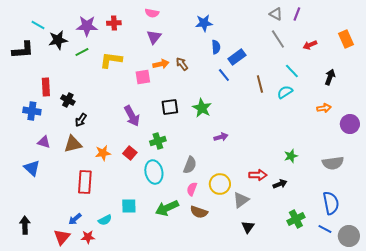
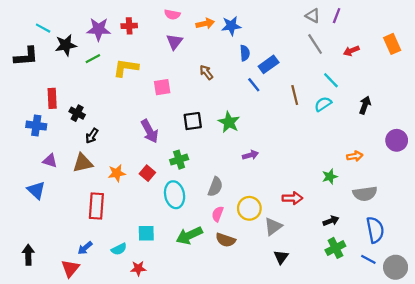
orange arrow: (161, 64) -> (205, 24), moved
black arrow: (330, 77) -> (365, 105), moved
orange arrow: (324, 108) -> (355, 156), moved
gray semicircle: (333, 163) -> (365, 194), moved
black arrow: (280, 184) -> (331, 221), moved
red star: (88, 237) -> (138, 268), moved

